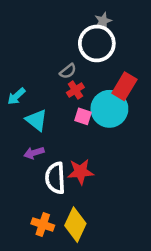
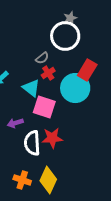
pink square: (83, 116) -> (44, 107), moved, size x1.6
cyan triangle: (36, 120) -> (31, 88), moved

